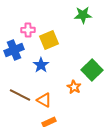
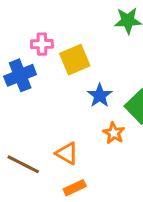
blue star: (41, 65) -> (100, 96), moved
brown line: (20, 95) -> (23, 164), moved

